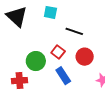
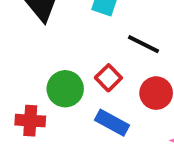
blue rectangle: (63, 76) -> (112, 123), turned -36

